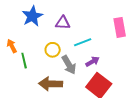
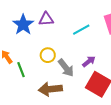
purple triangle: (63, 23) -> (46, 19), moved
cyan line: (83, 42) -> (81, 30), moved

